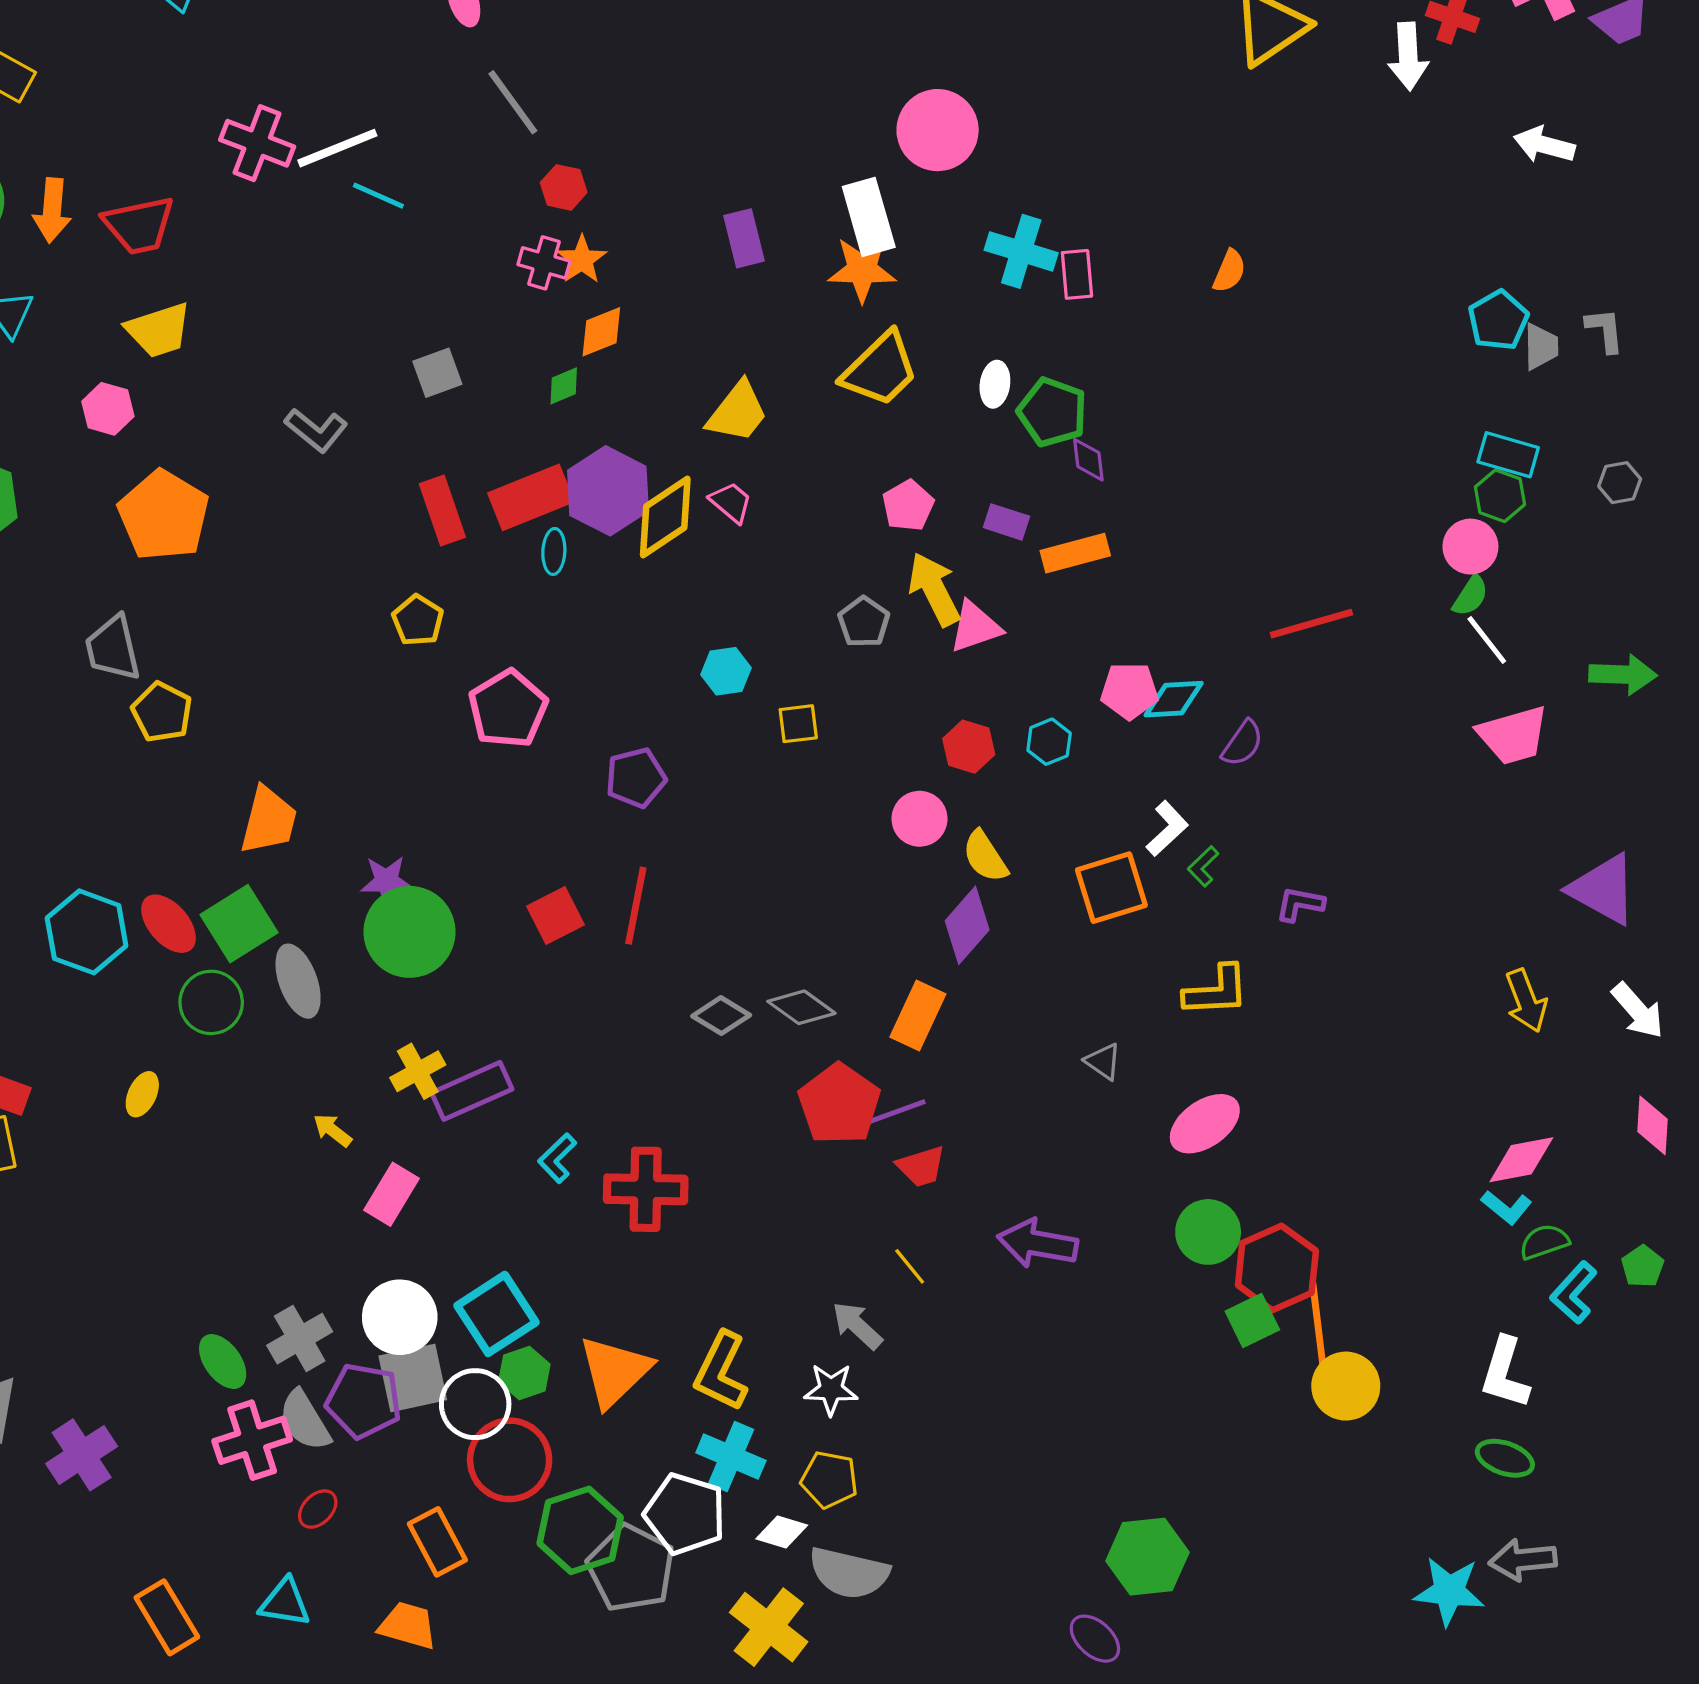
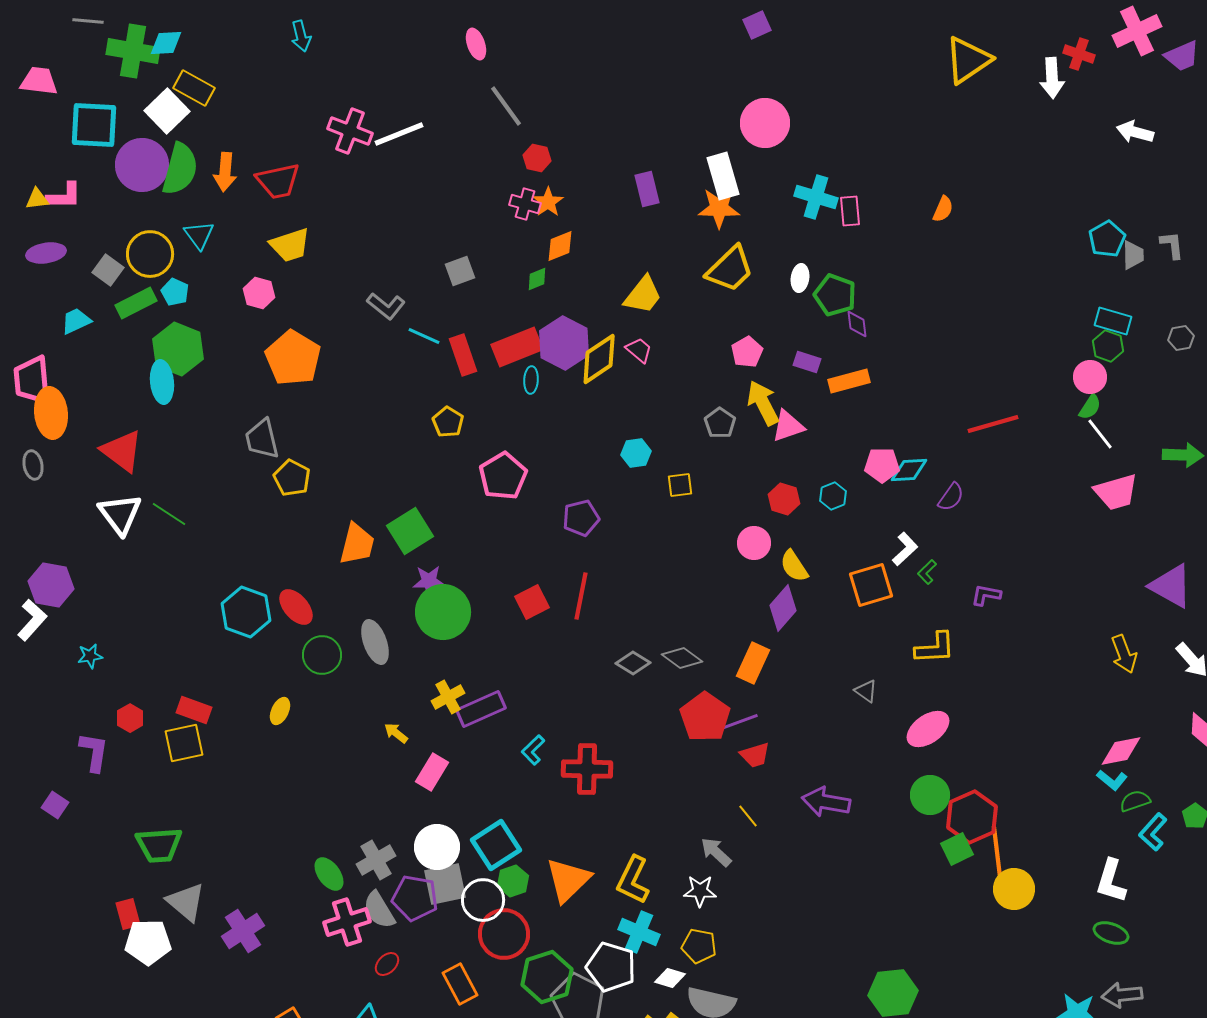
cyan line: (378, 196) -> (424, 336), moved
green square: (239, 924) -> (410, 531), moved

